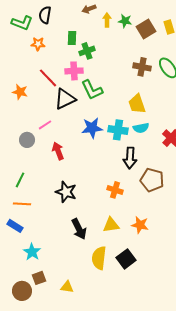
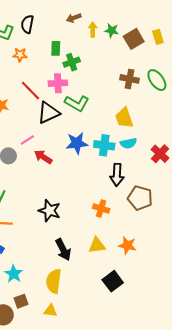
green L-shape: (92, 90) -> (77, 103), turned -35
red arrow: (58, 151) -> (43, 157), moved, turned -36
yellow semicircle: (99, 258) -> (54, 281), moved

